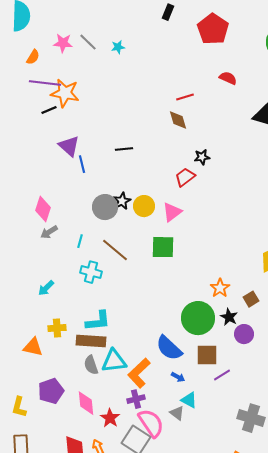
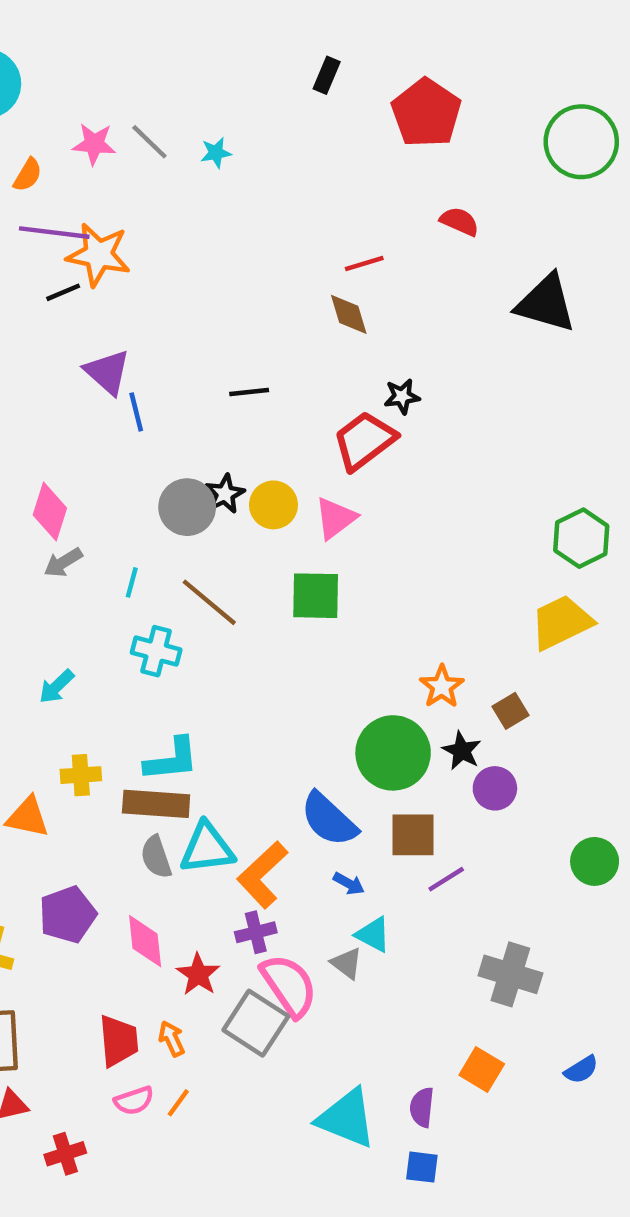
black line: (124, 149) -> (249, 392), moved
red trapezoid: (185, 177) -> (364, 441), size x1.4

